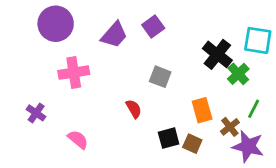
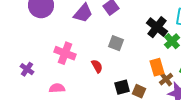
pink cross: (74, 73) -> (65, 53), moved, turned 30
orange rectangle: (202, 110) -> (157, 67), moved
pink semicircle: (78, 139) -> (57, 88), turned -42

